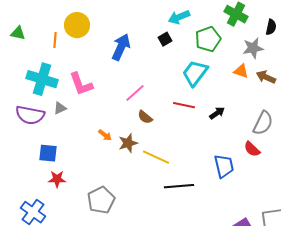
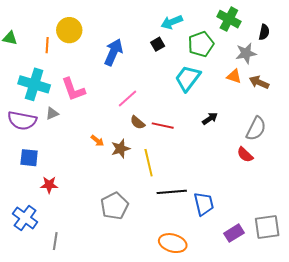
red line: (184, 105) -> (163, 126), moved
blue square: (48, 153) -> (29, 158), moved
yellow line: (156, 157) -> (149, 163), turned 52
blue trapezoid: (224, 166) -> (204, 204), moved
gray pentagon: (101, 200) -> (114, 206), moved

